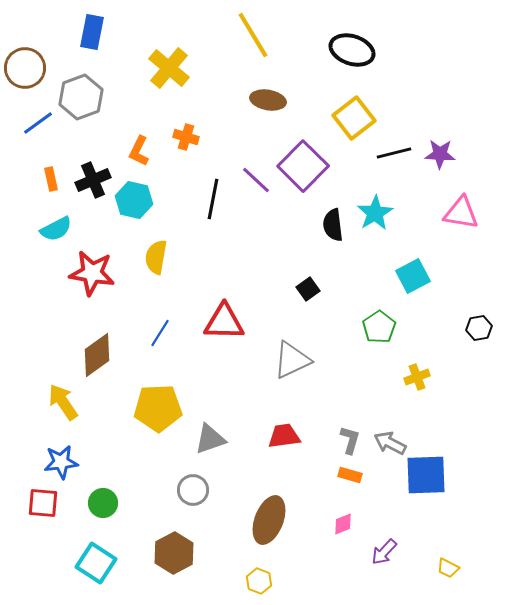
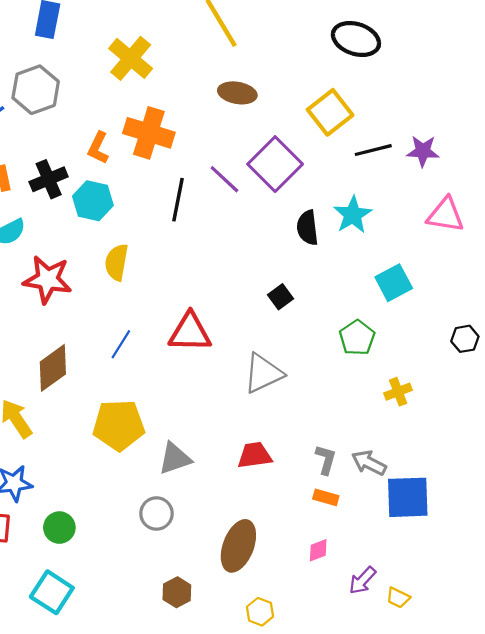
black ellipse: (352, 50) -> (356, 39), moved
orange cross: (186, 137) -> (149, 133), size x1.8
brown hexagon: (174, 553) -> (177, 592), moved, size x0.7
yellow trapezoid: (448, 568) -> (398, 598), moved
yellow hexagon: (259, 581) -> (260, 612), moved

